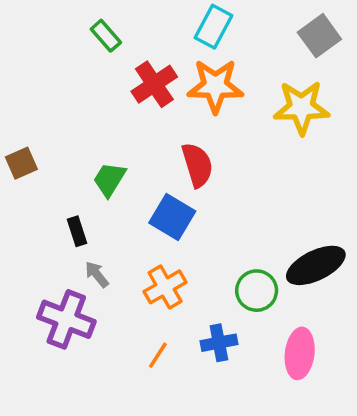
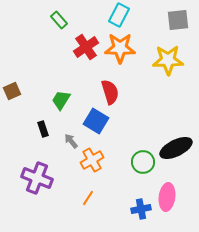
gray square: (319, 36) -> (178, 20), turned 30
gray arrow: (97, 274) -> (71, 141), moved
blue cross: (219, 343) -> (141, 209), moved

